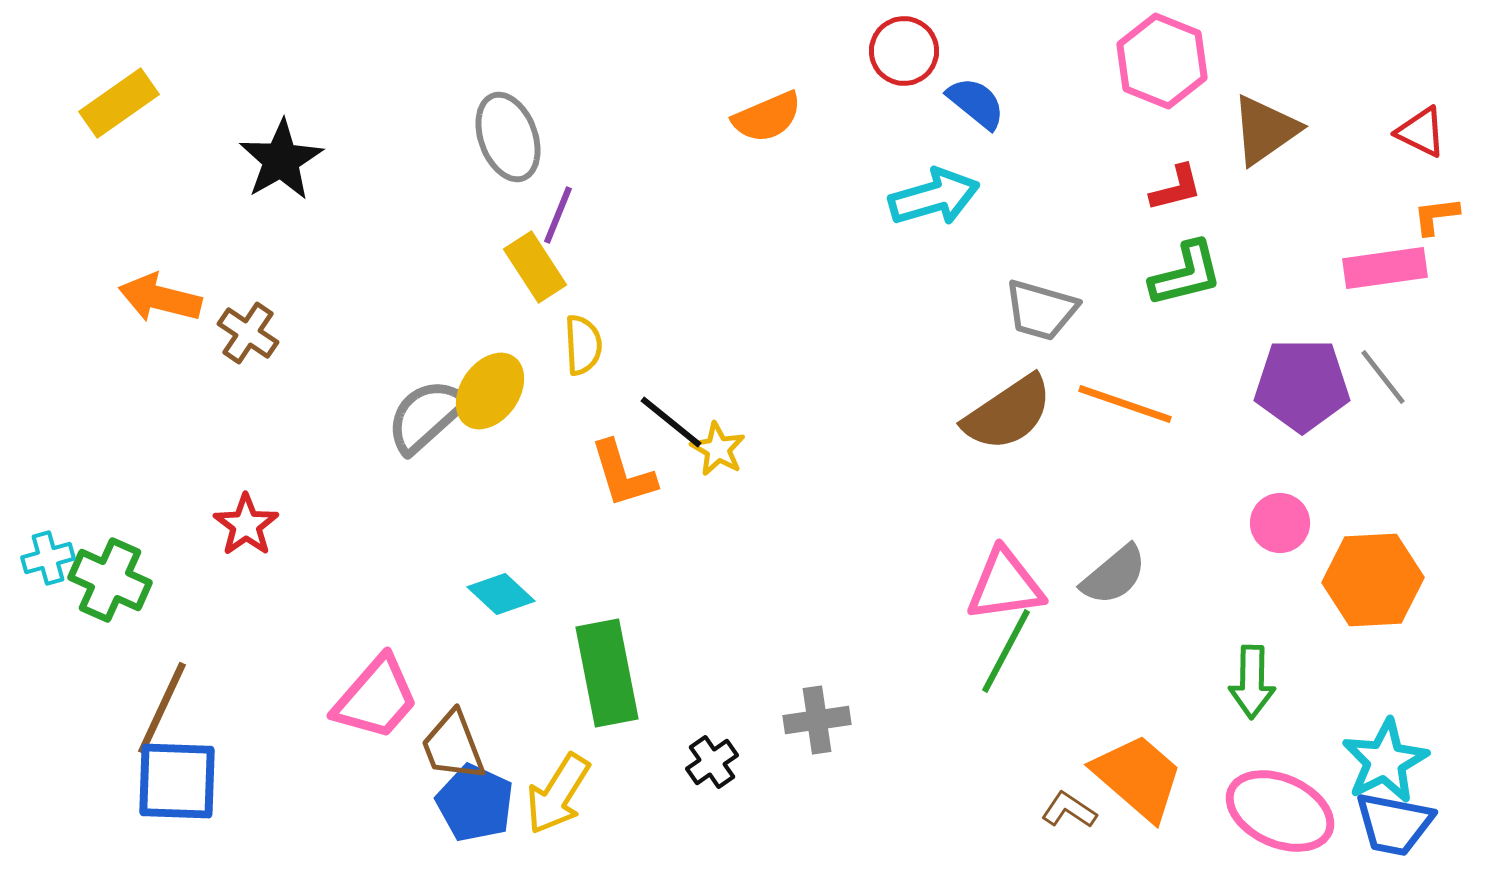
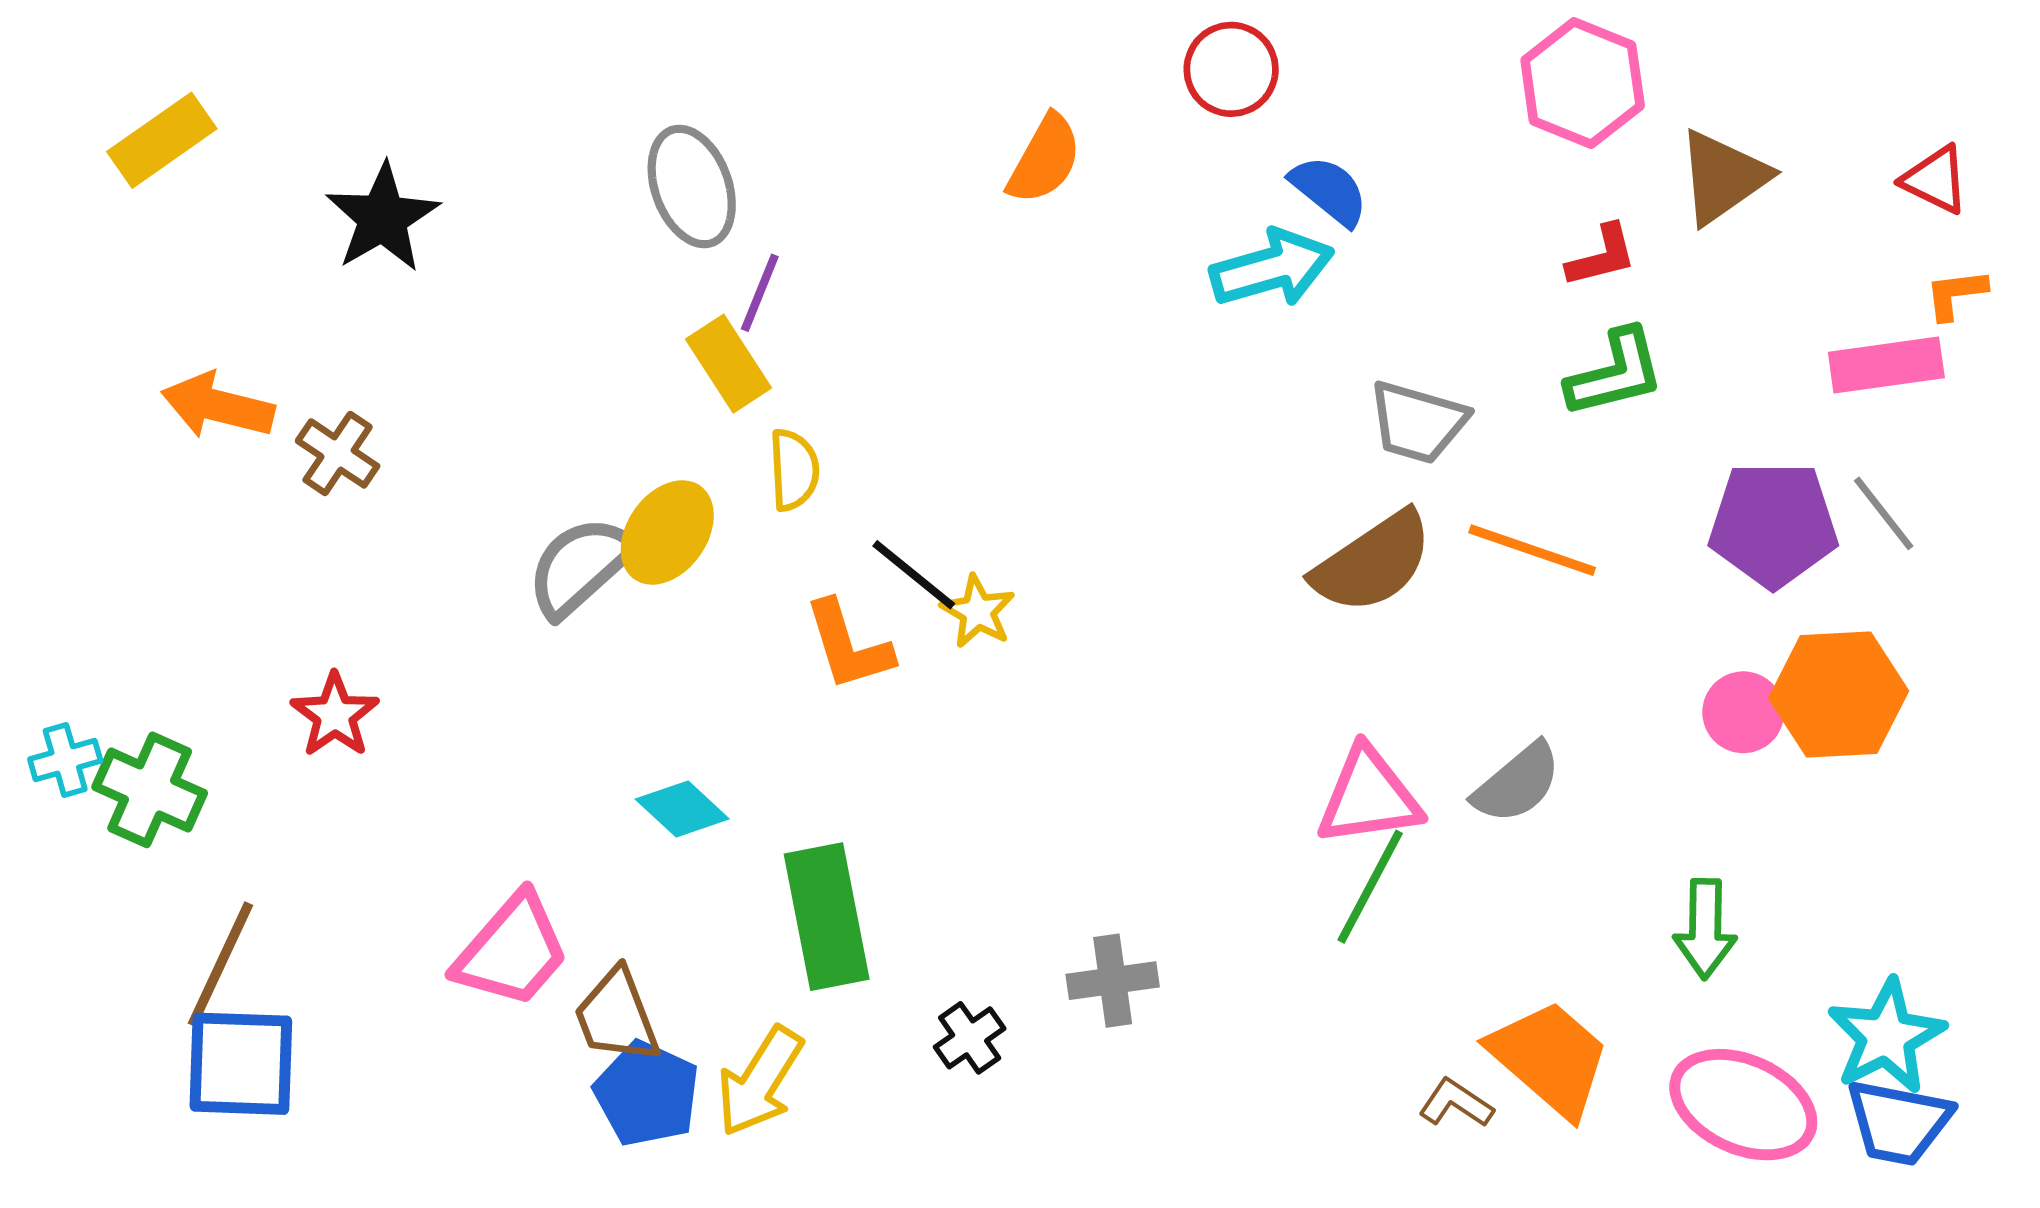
blue semicircle: (976, 103) -> (1329, 191), moved
orange semicircle: (767, 117) -> (1045, 159), turned -38
orange hexagon: (1373, 580) -> (1839, 695), moved

